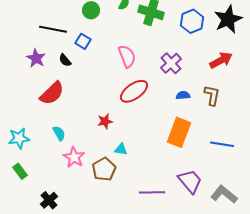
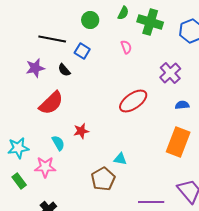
pink semicircle: (127, 56) -> (126, 47), moved, size x0.6
purple star: (36, 58) -> (35, 68), turned 30
red star: (105, 121) -> (81, 131), moved
pink star: (74, 157) -> (45, 167), moved, turned -30

